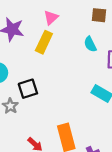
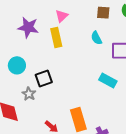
yellow rectangle: (44, 42) -> (56, 38), turned -36

